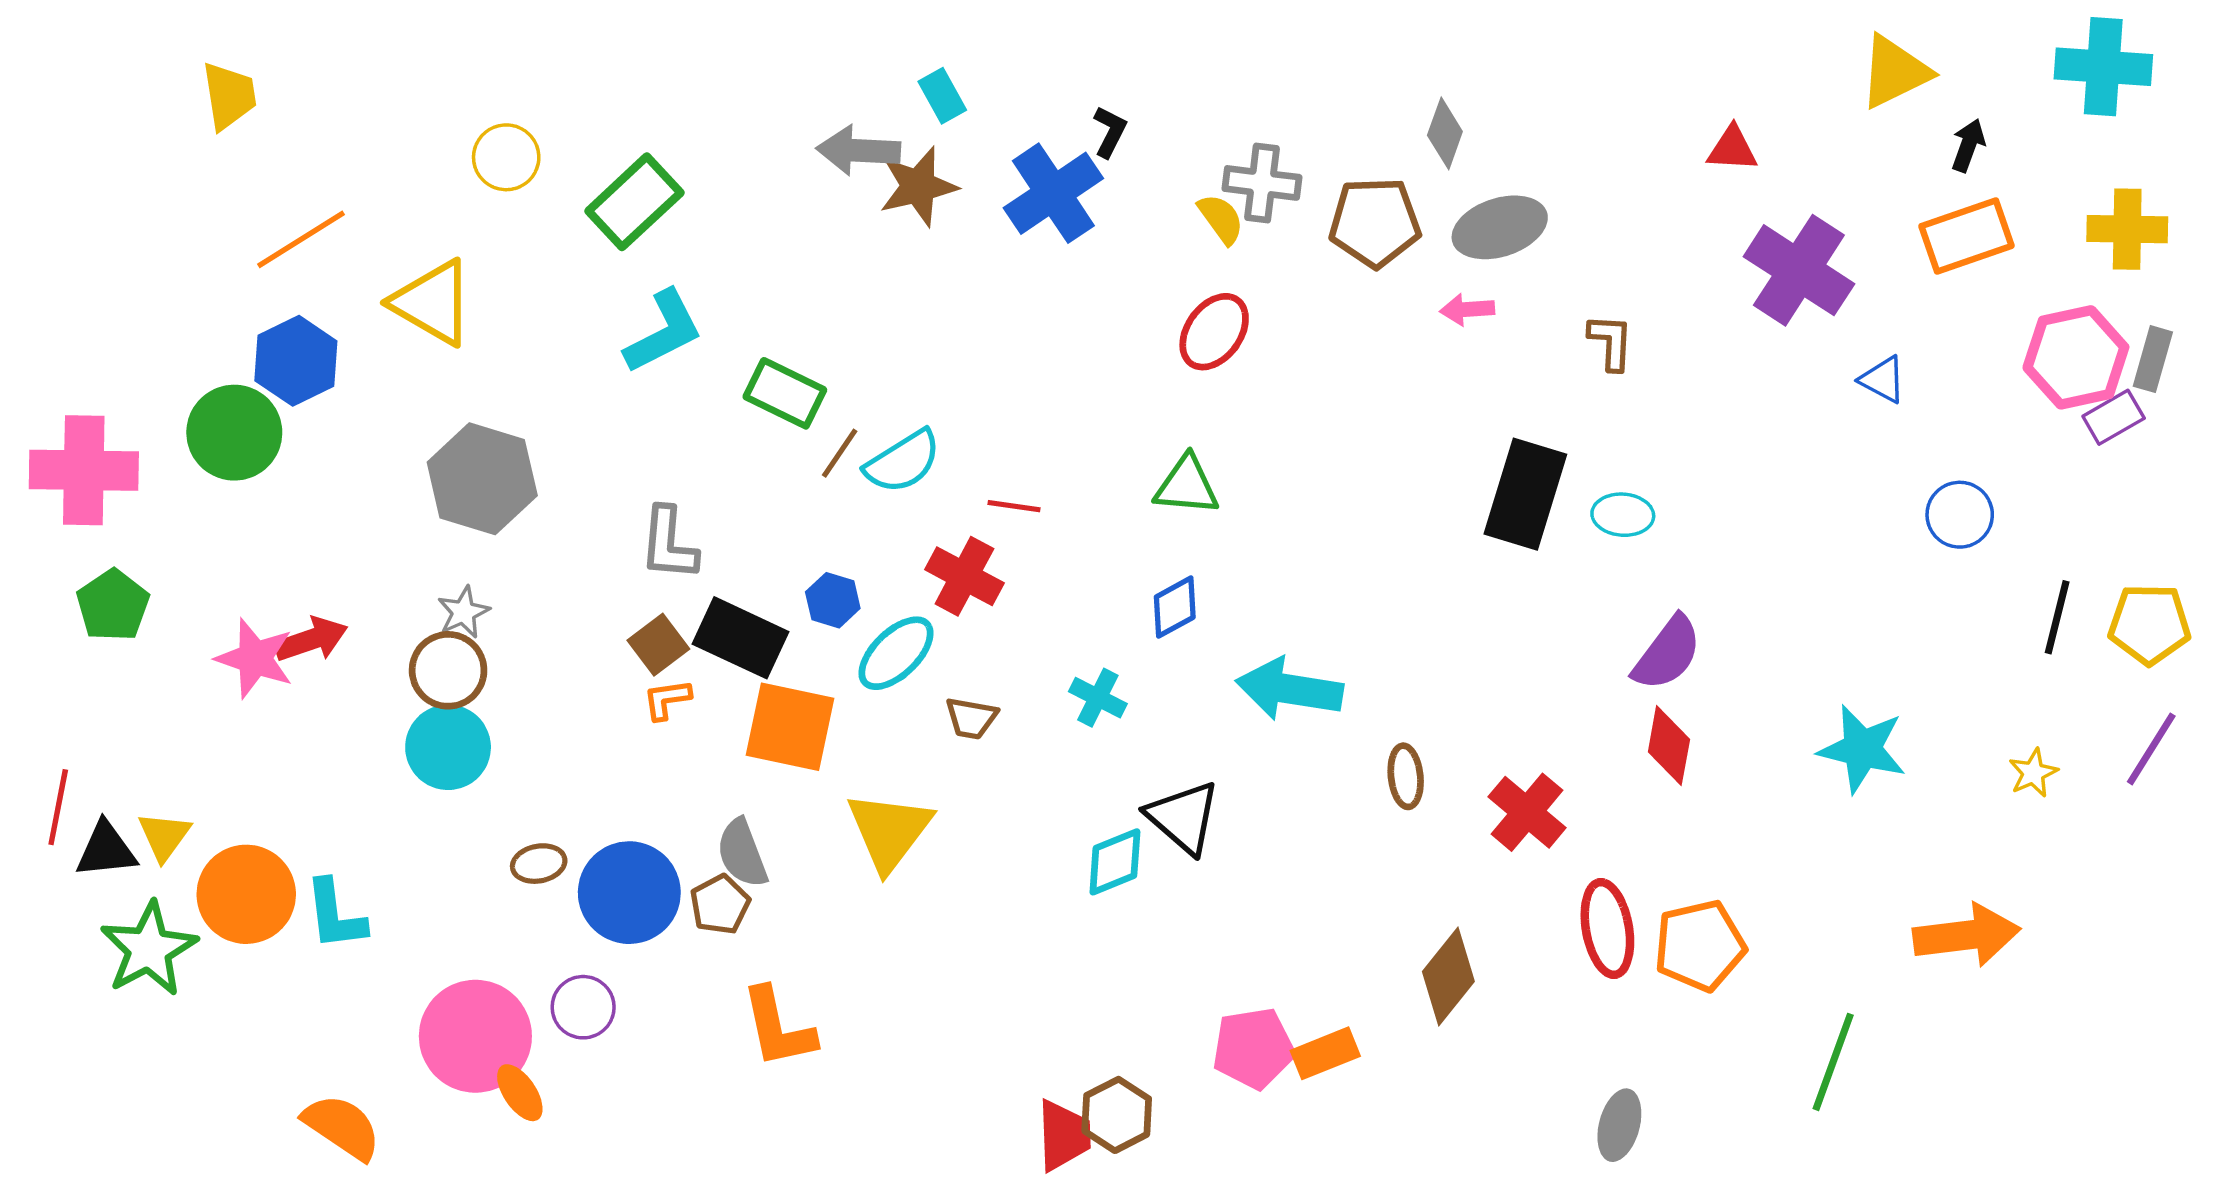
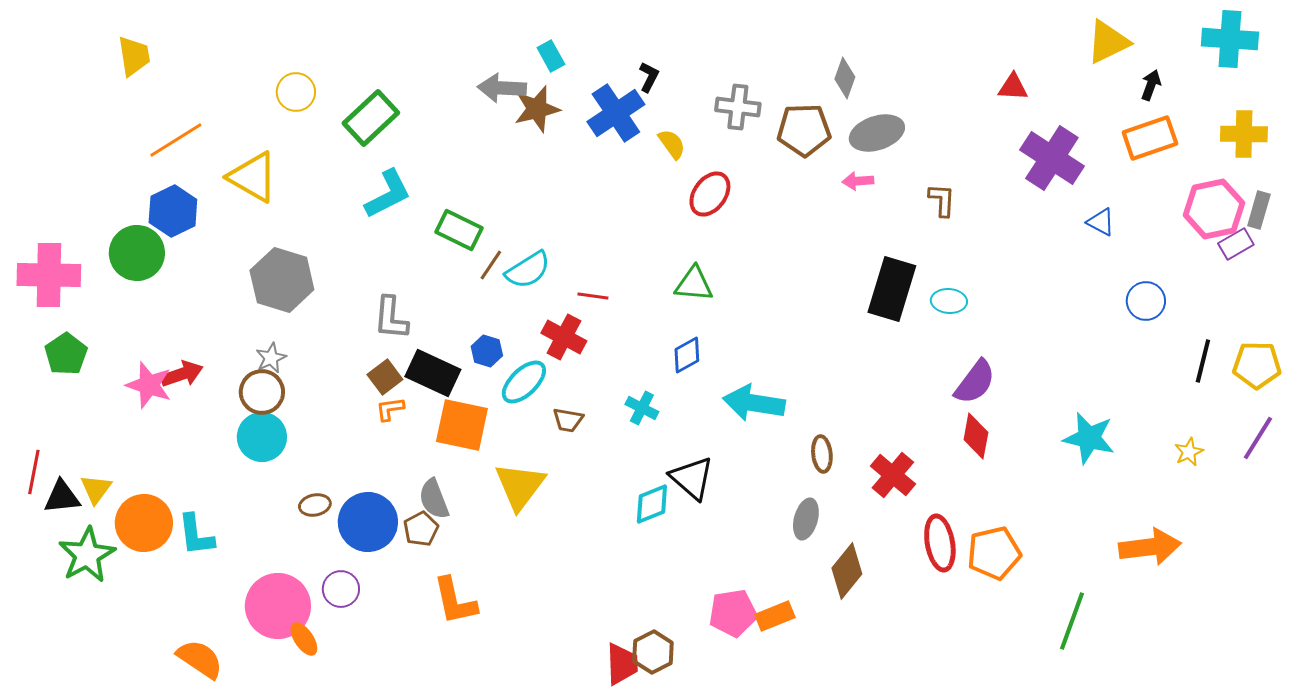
yellow semicircle: (1221, 219) -> (672, 144), moved
gray ellipse: (1619, 1125) -> (806, 519), moved

